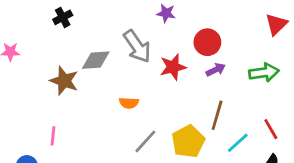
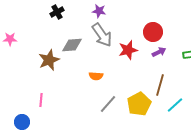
purple star: (166, 13) -> (99, 11), moved
black cross: (63, 17) -> (57, 12), moved
brown star: (64, 81) -> (49, 60), turned 30

